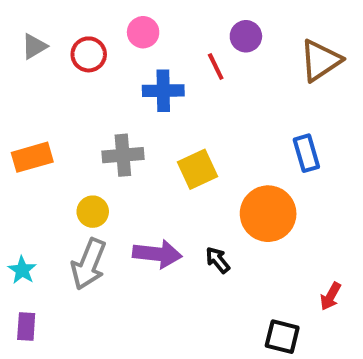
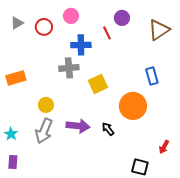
gray cross: (123, 155) -> (69, 68), moved

